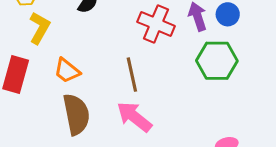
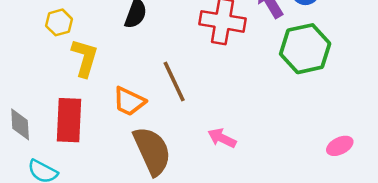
brown line: (132, 75) -> (174, 82), moved
pink arrow: (134, 117) -> (222, 138), size x0.6

